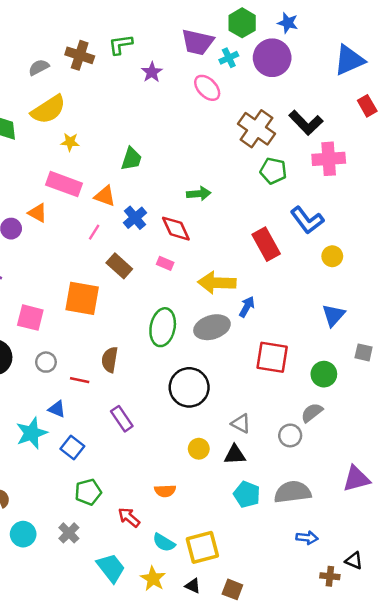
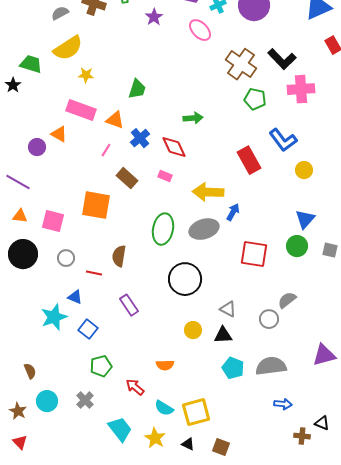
green circle: (324, 374) -> (297, 246), moved

